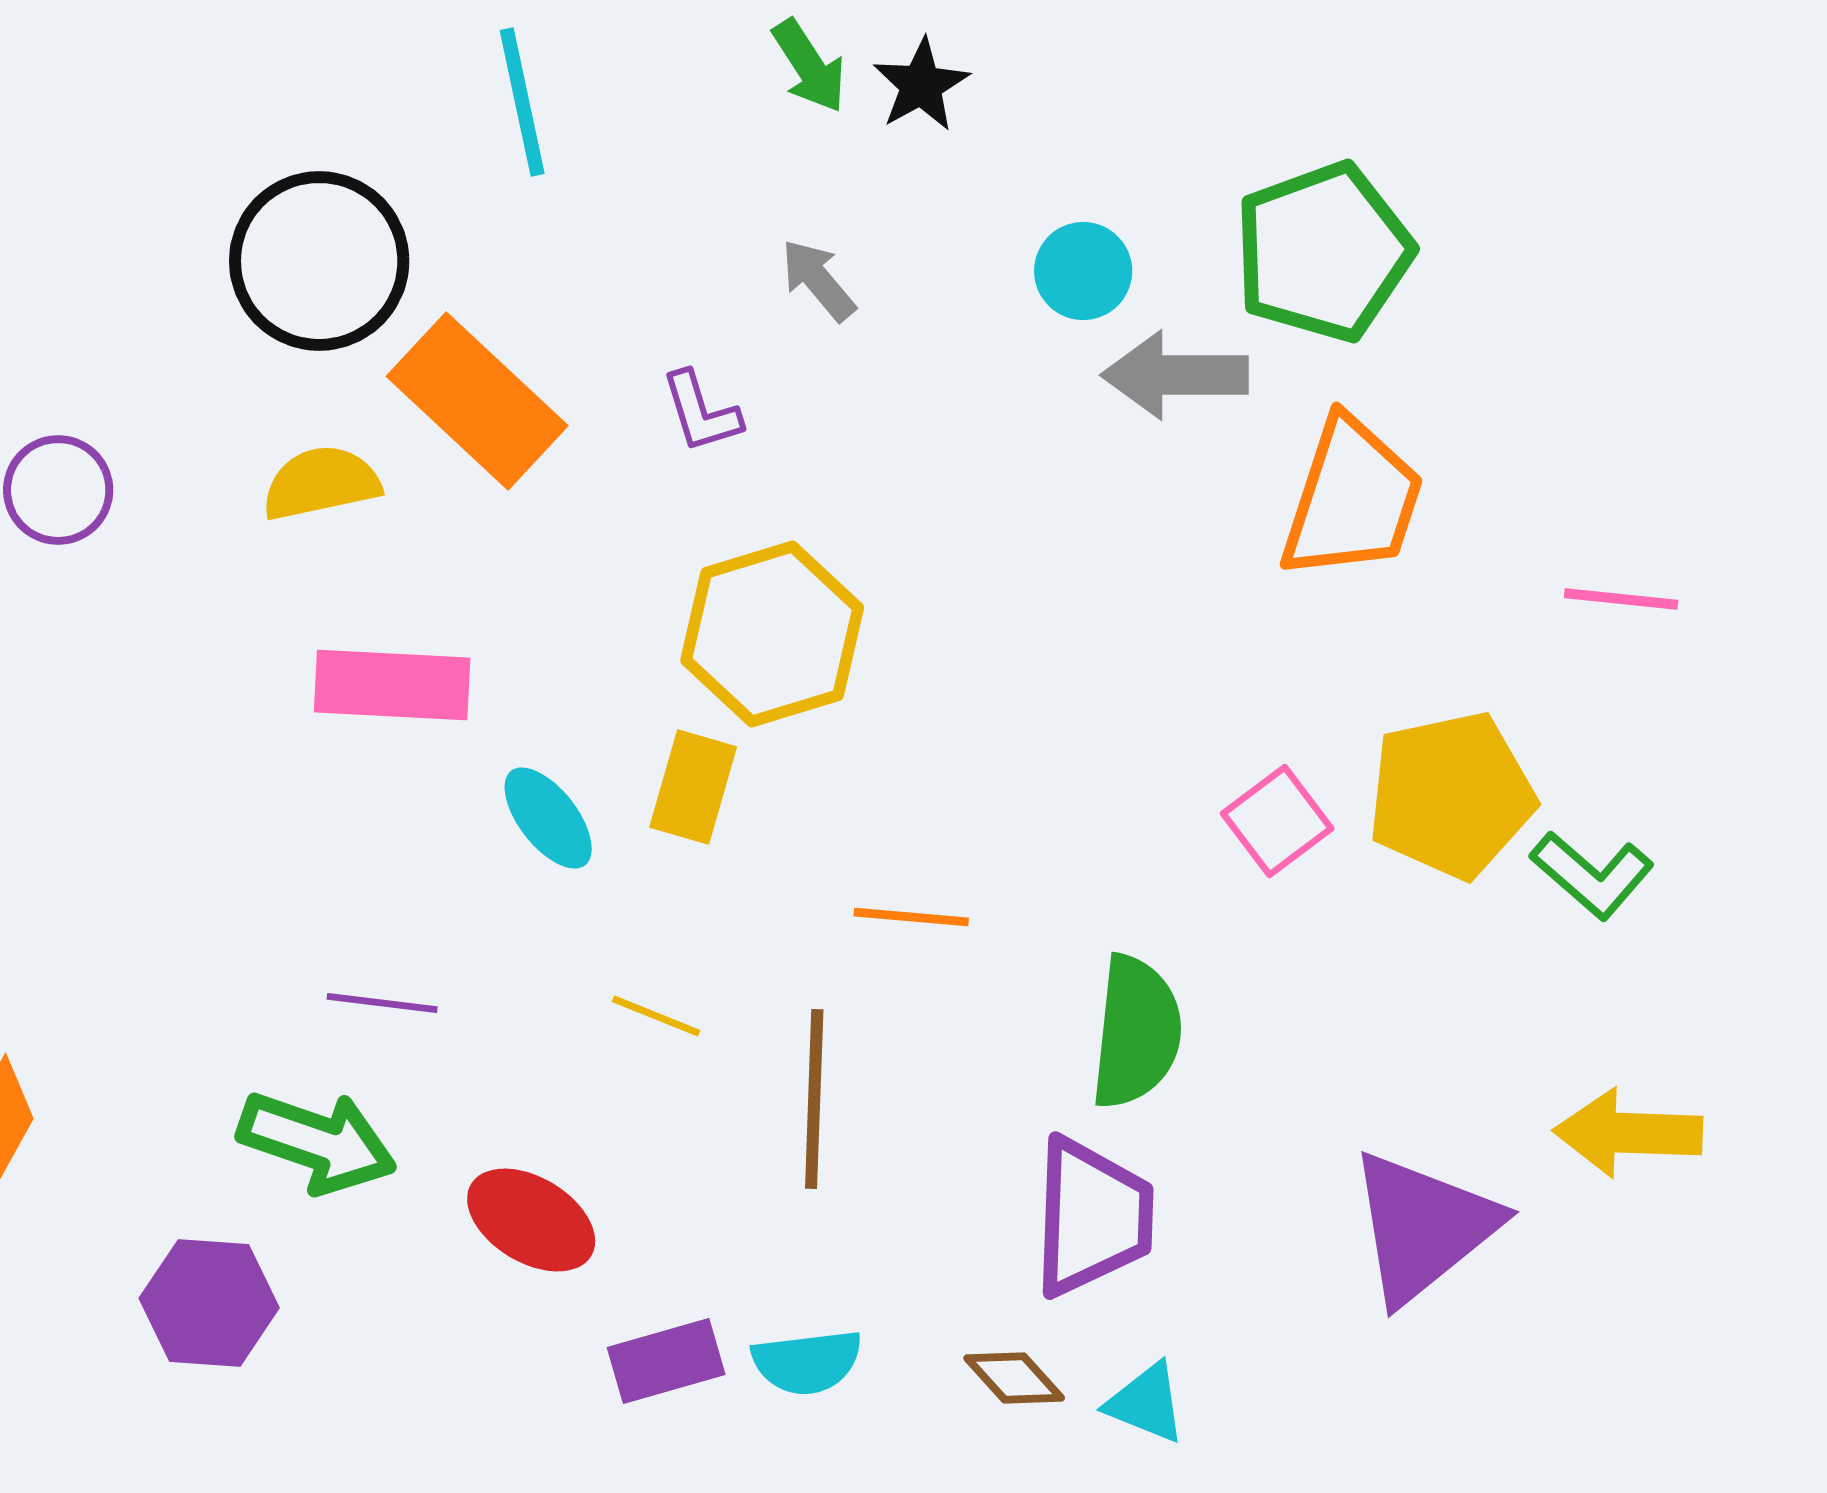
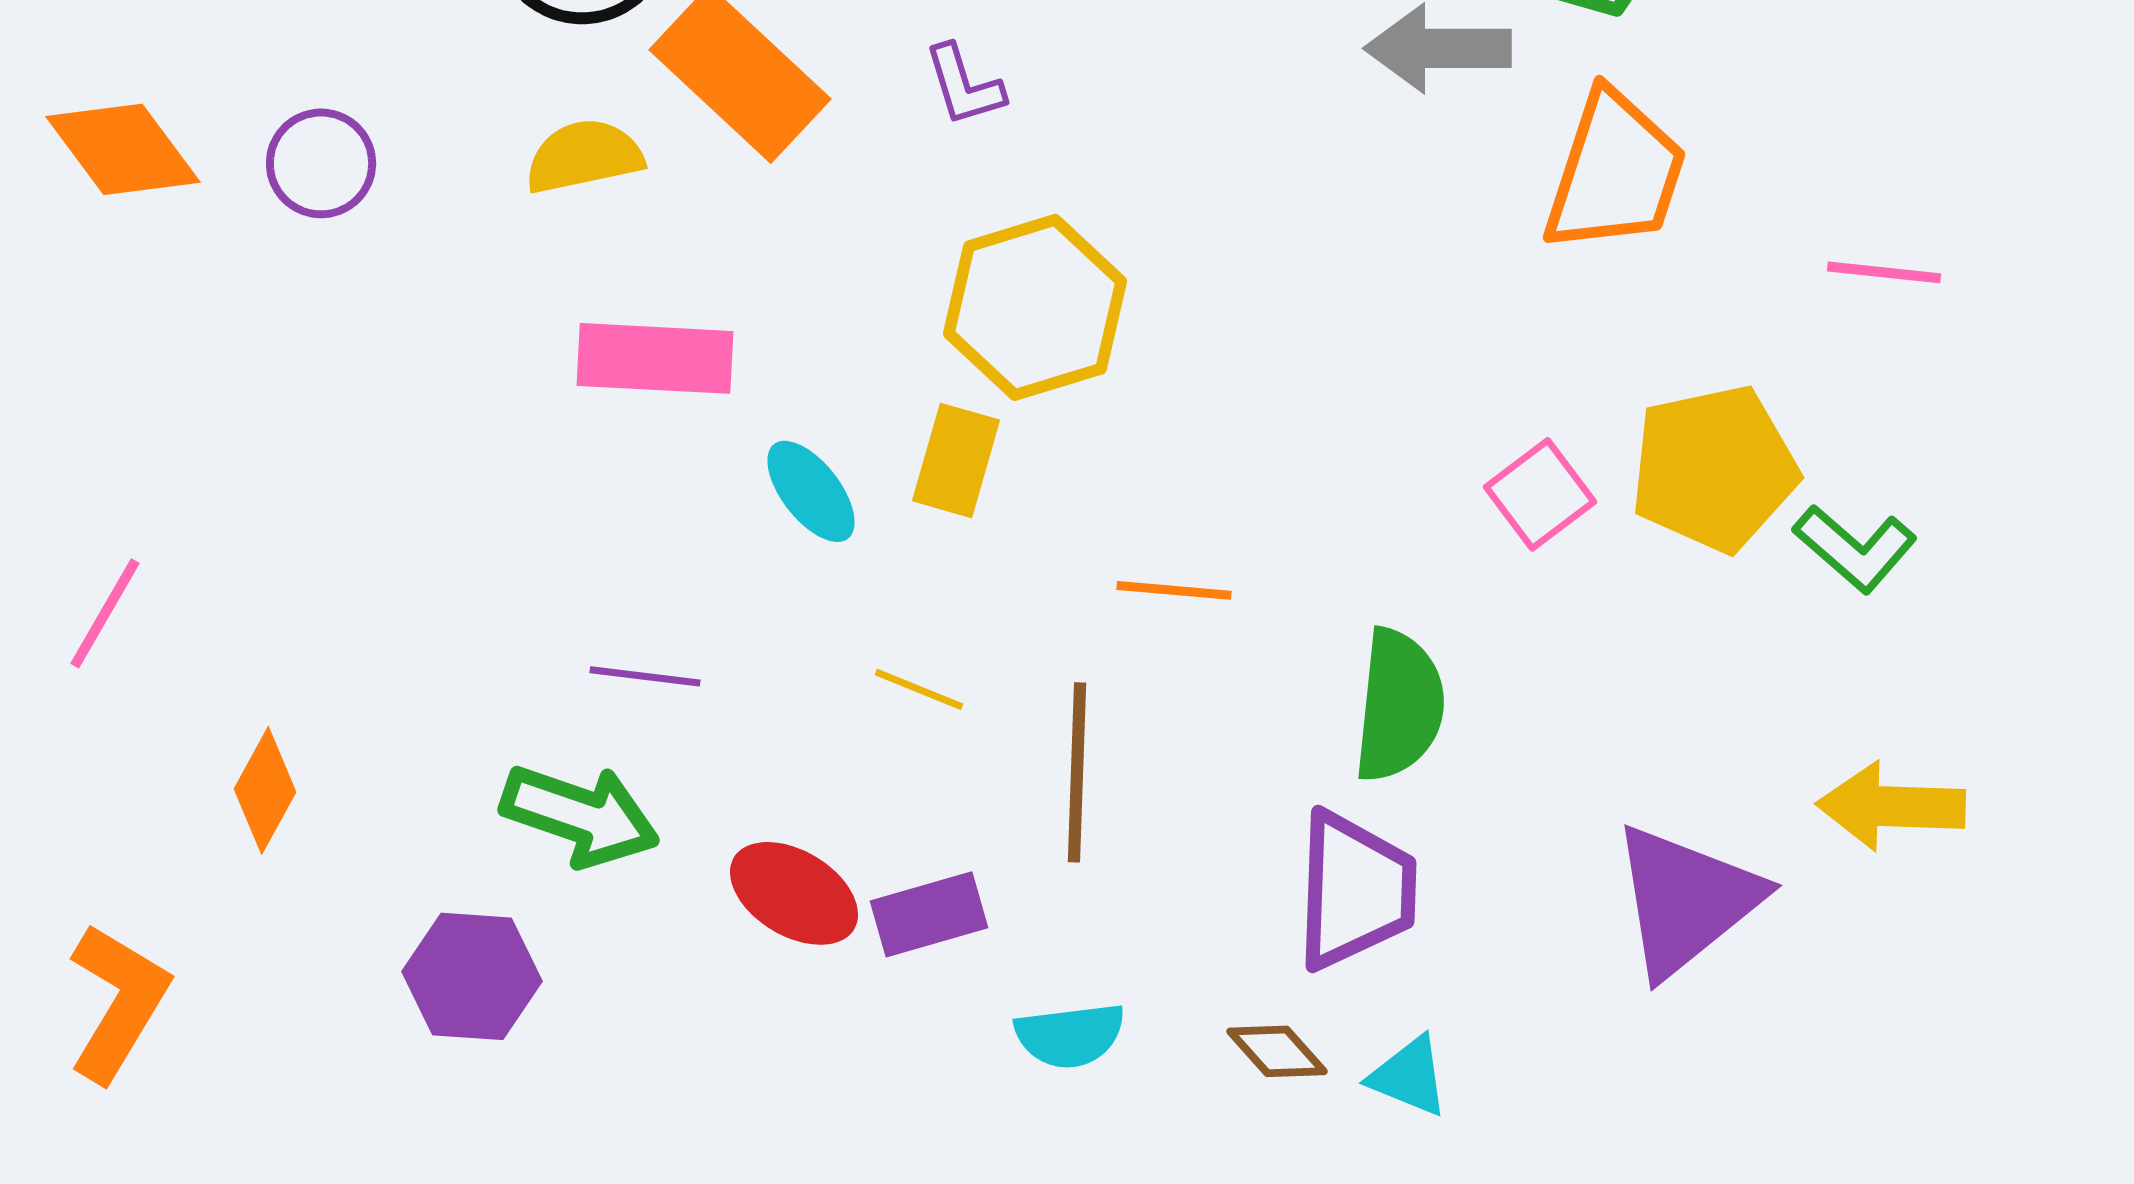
purple rectangle: (666, 1361) -> (929, 914), moved

